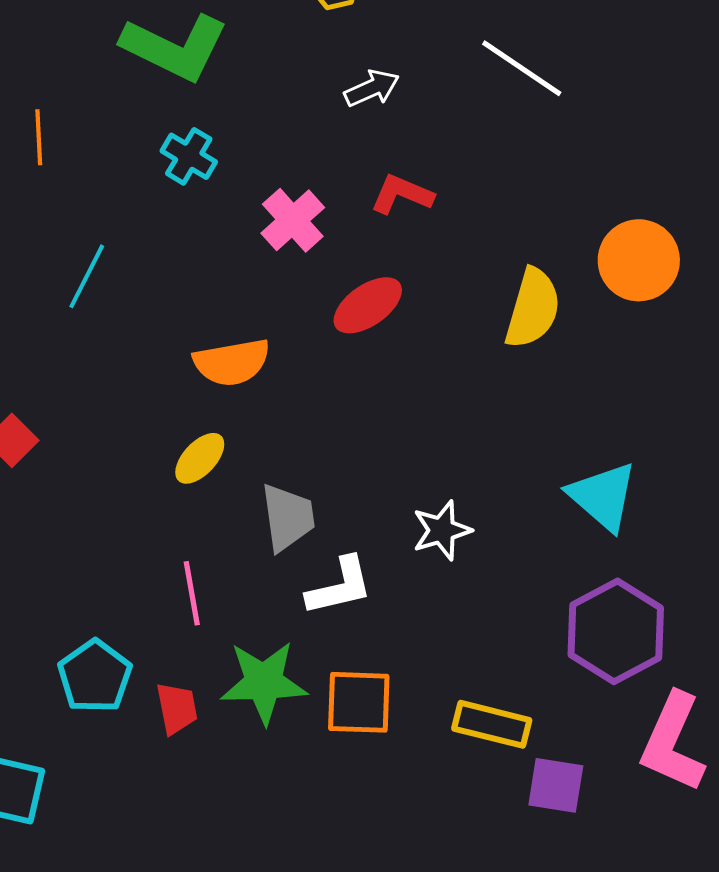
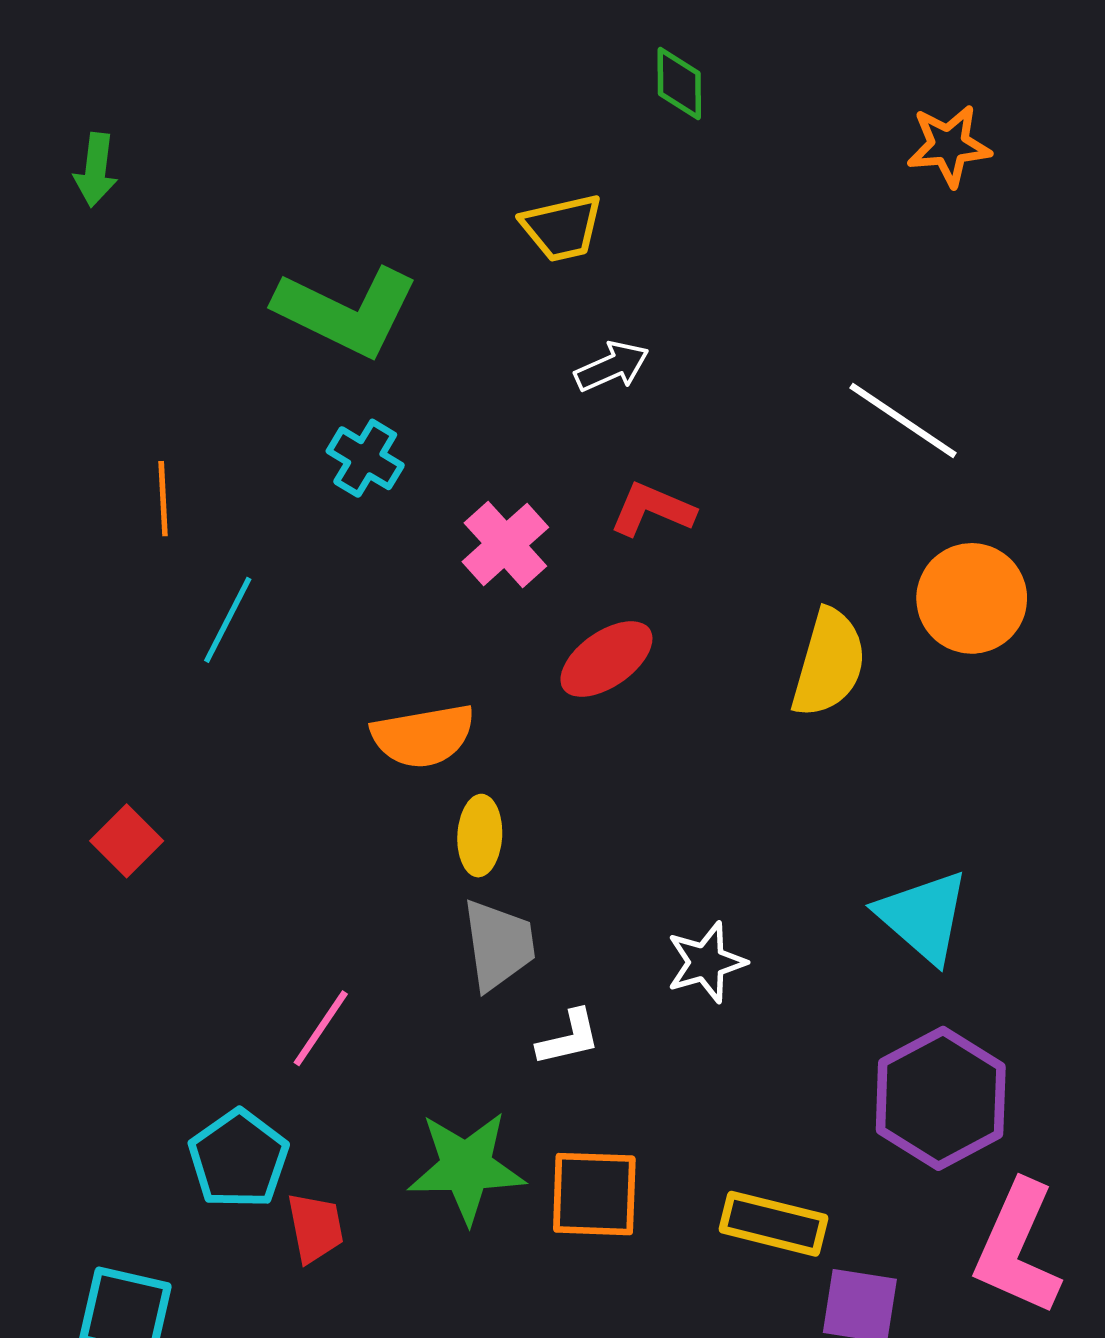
white line: (522, 68) -> (903, 420), moved
orange line: (39, 137) -> (163, 499), moved
yellow ellipse: (200, 458) -> (480, 836), moved, turned -40
white L-shape: (340, 586) -> (569, 1038), size x0.7
pink line: (192, 593) -> (321, 1028), moved, turned 44
red trapezoid: (177, 708) -> (315, 1228), moved

